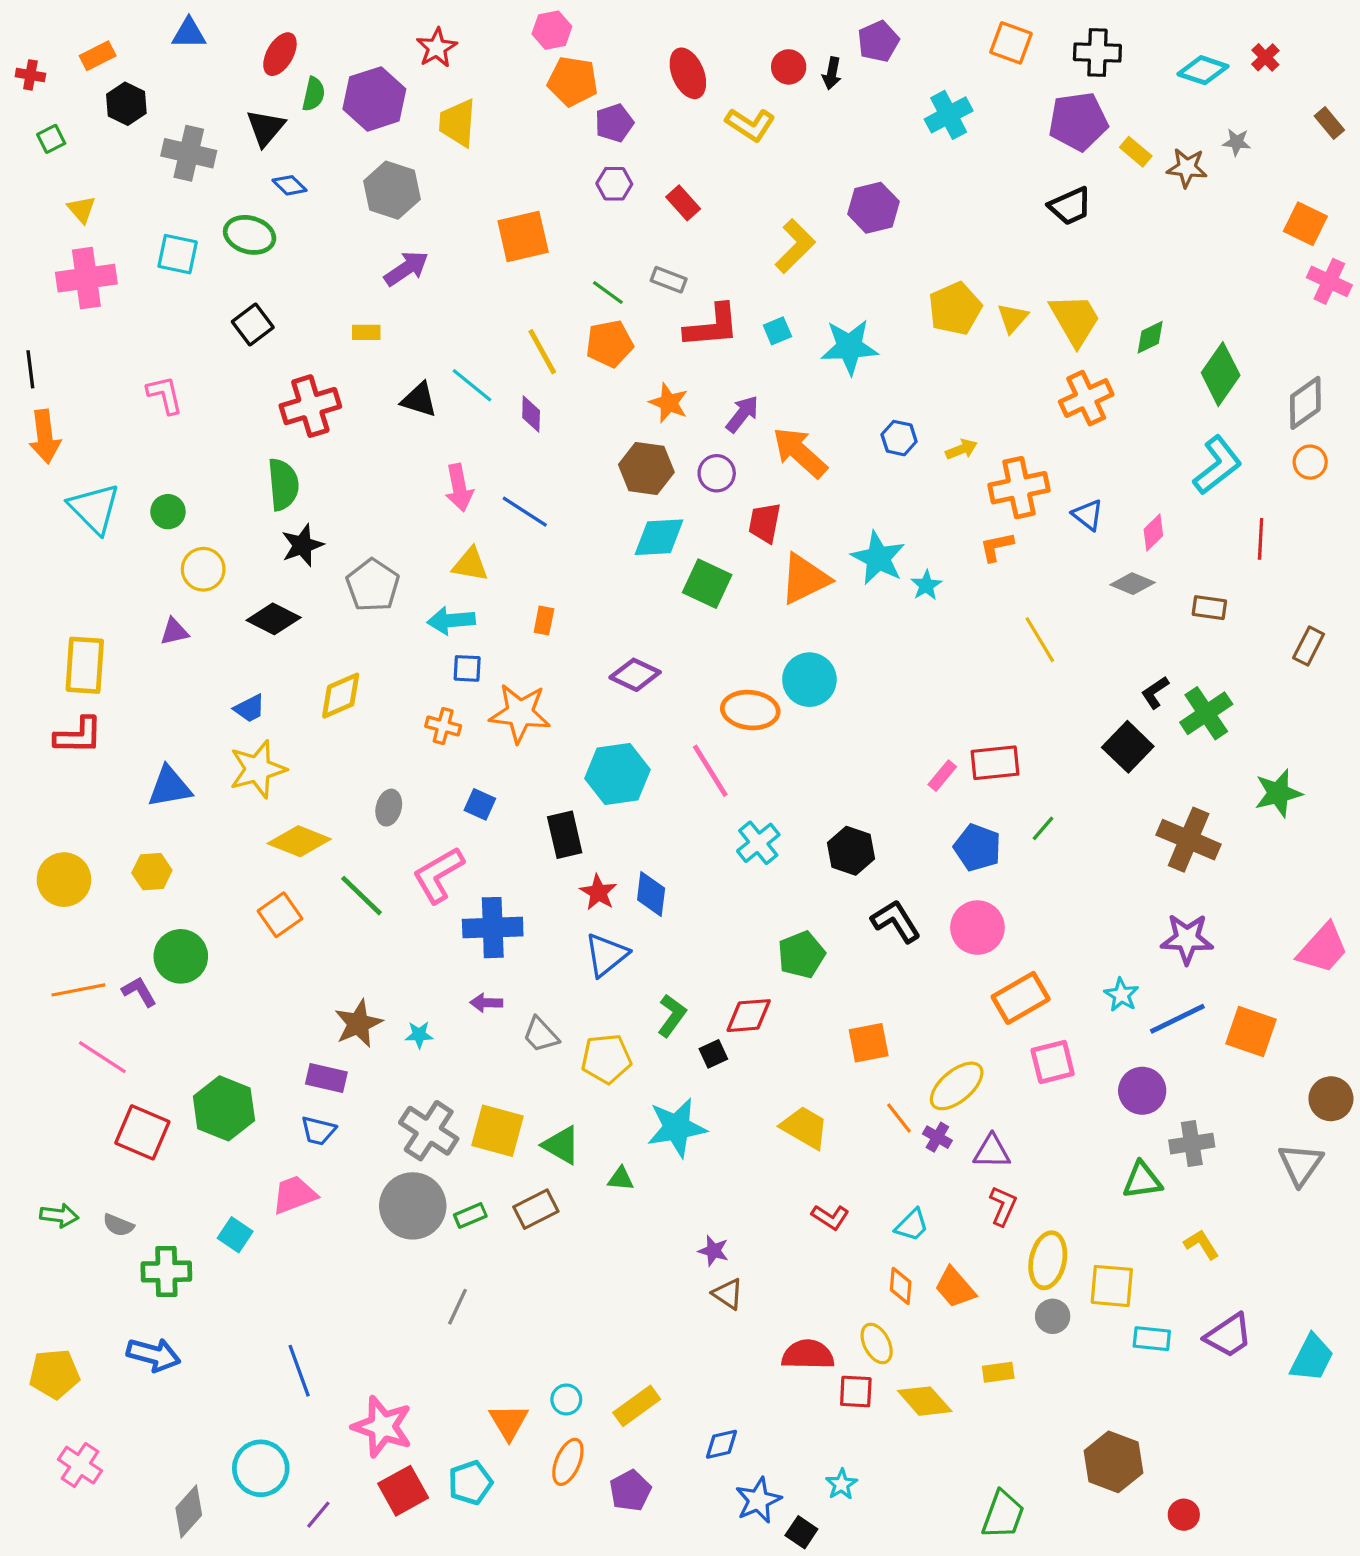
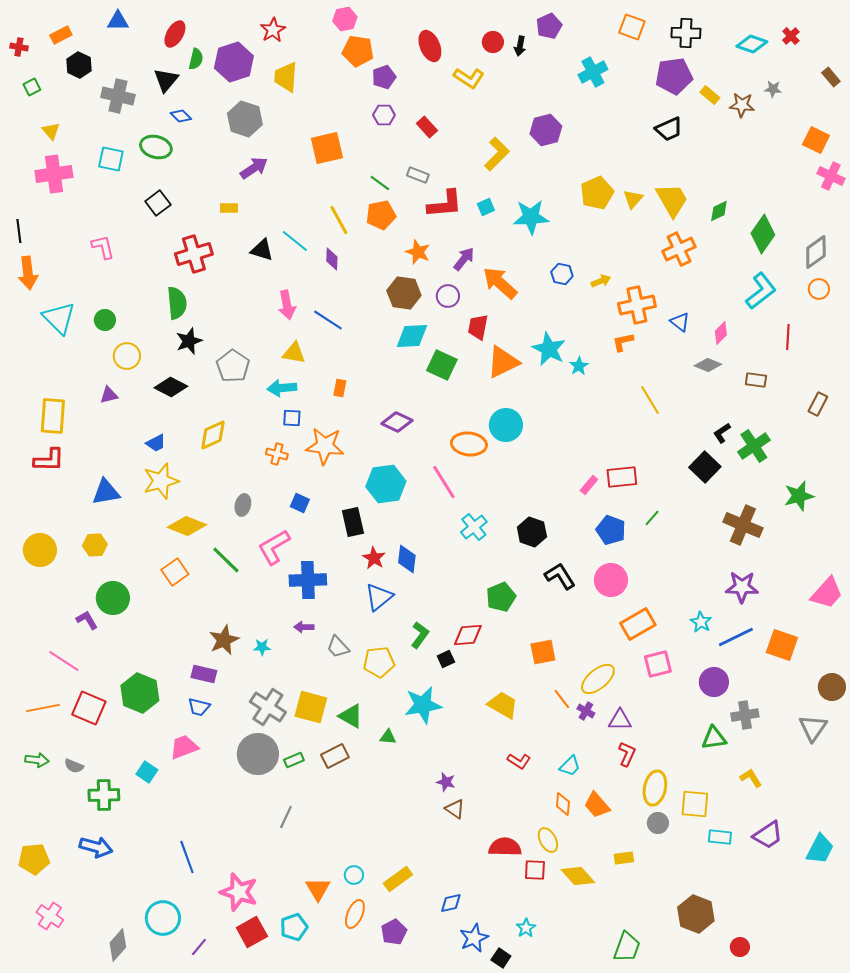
orange line: (78, 990) -> (43, 708), moved

